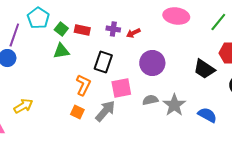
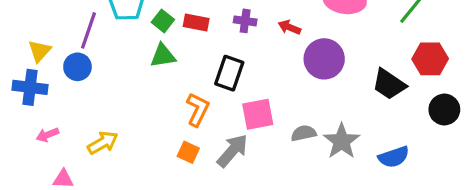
red arrow: (133, 33) -> (289, 27), moved, turned 48
purple circle: (152, 63) -> (324, 59), moved
blue semicircle: (207, 115) -> (394, 157), turned 132

